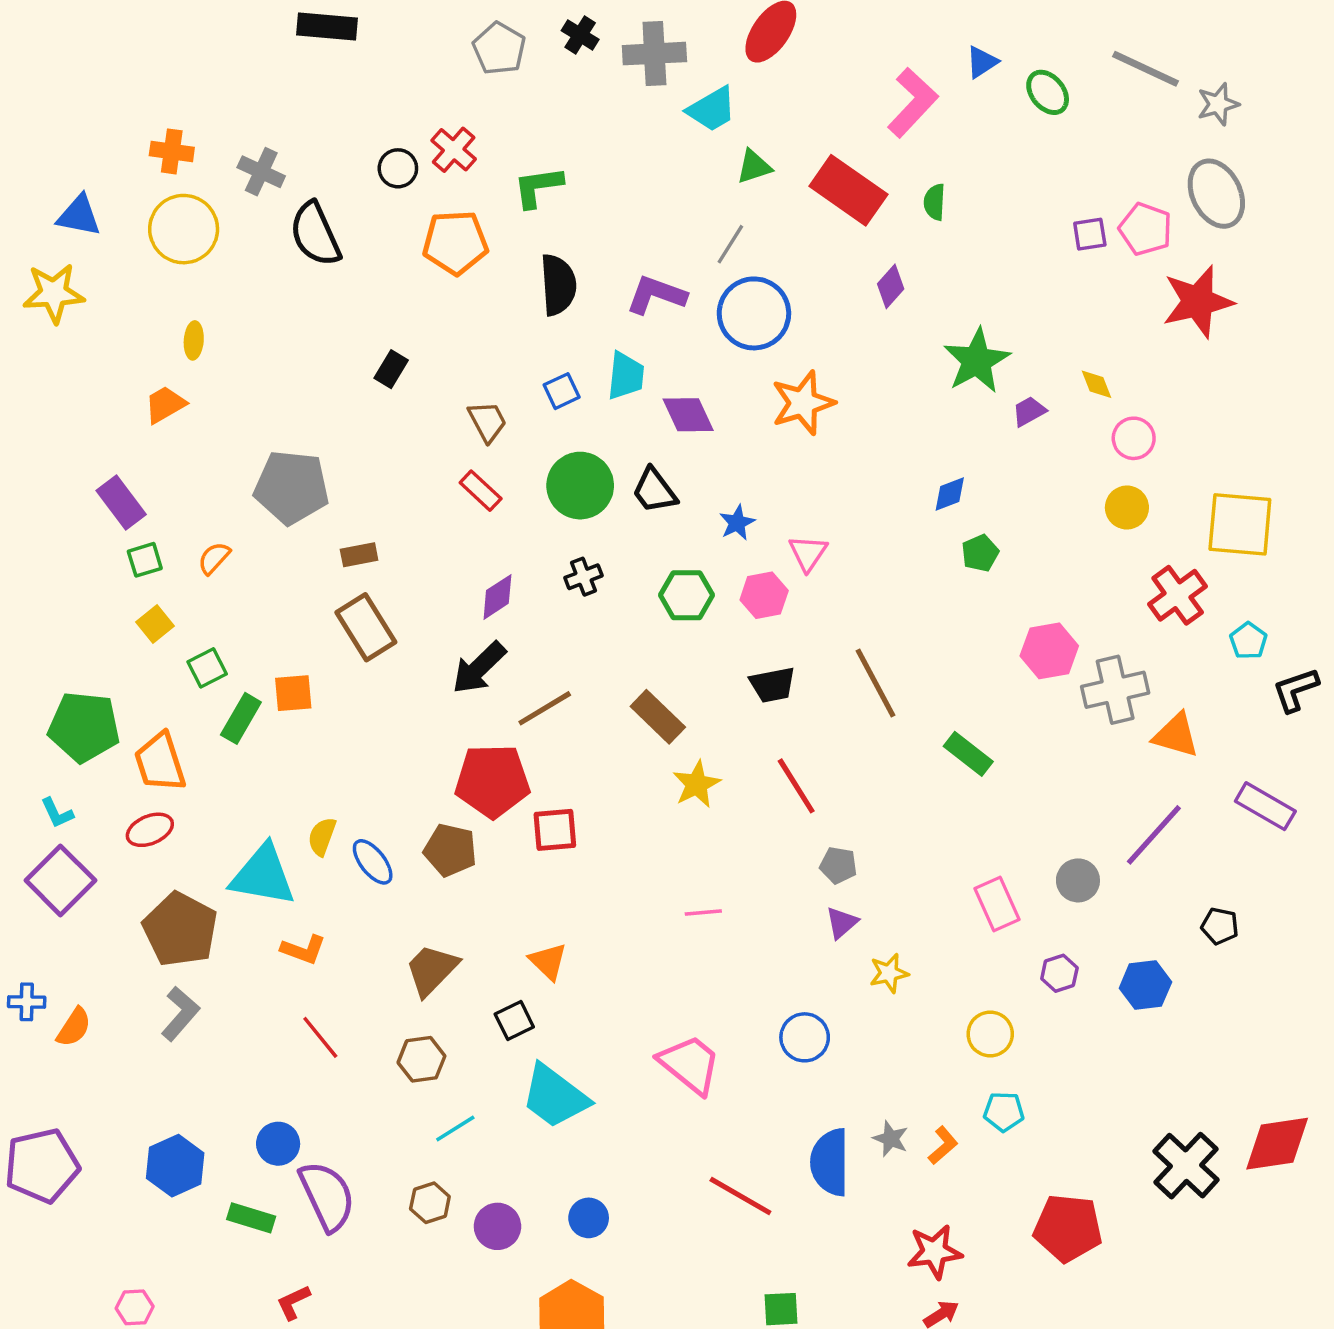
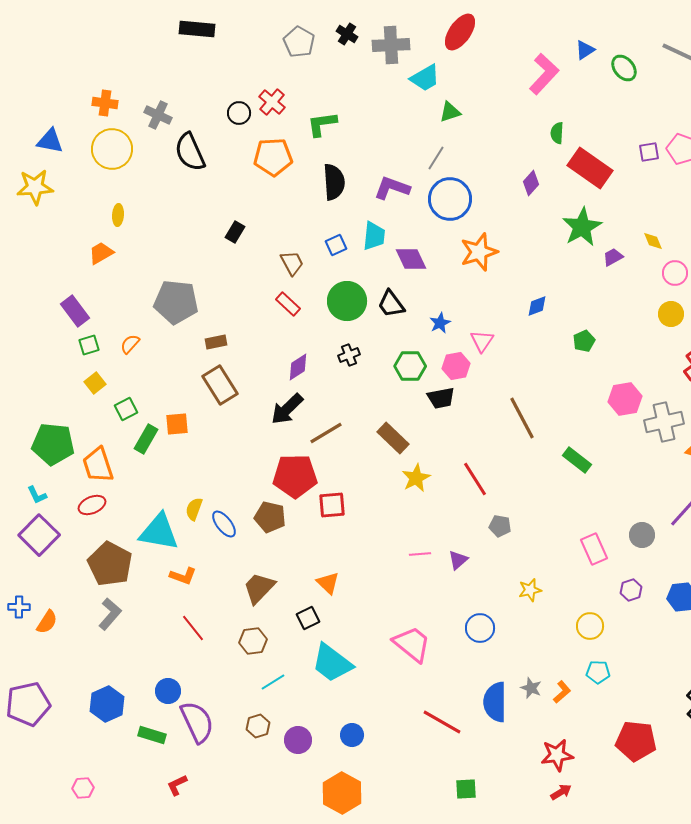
red rectangle: (848, 190) -> (590, 168), moved
blue diamond: (950, 494) -> (537, 306), moved
black trapezoid: (773, 685) -> (441, 398), moved
purple triangle: (842, 923) -> (458, 560), moved

